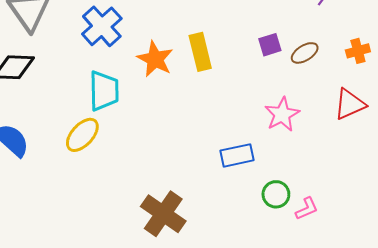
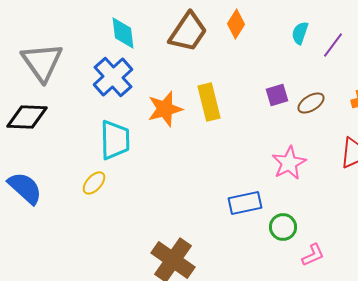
orange star: (155, 59) -> (165, 109), turned 30
yellow ellipse: (82, 135) -> (94, 183), size x0.7
green circle: (276, 194) -> (283, 227), moved

